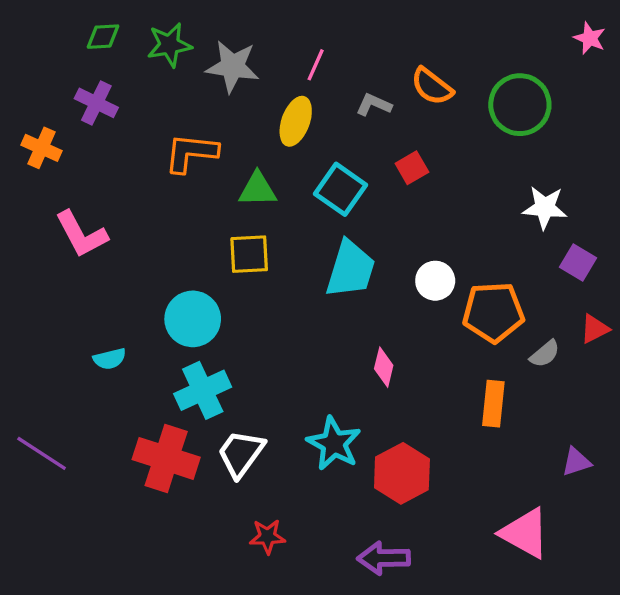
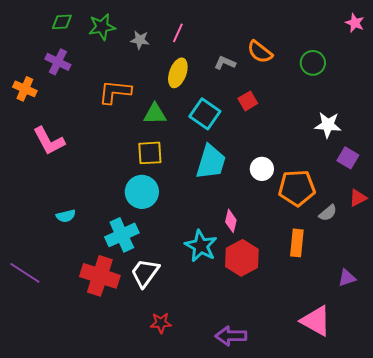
pink line: (316, 65) -> (178, 33), moved
gray star: (233, 66) -> (140, 40), size x0.6
green circle: (520, 105) -> (313, 63), size x0.7
cyan circle: (193, 319) -> (142, 192), moved
cyan star: (334, 443) -> (201, 246), moved
red hexagon: (402, 473) -> (242, 258), moved

